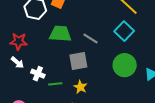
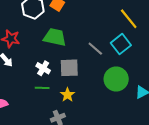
gray line: (90, 38) -> (95, 49), moved
white cross: (38, 74) -> (43, 68), moved

